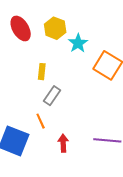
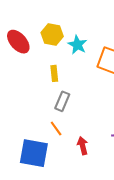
yellow rectangle: (42, 72) -> (54, 73), moved

